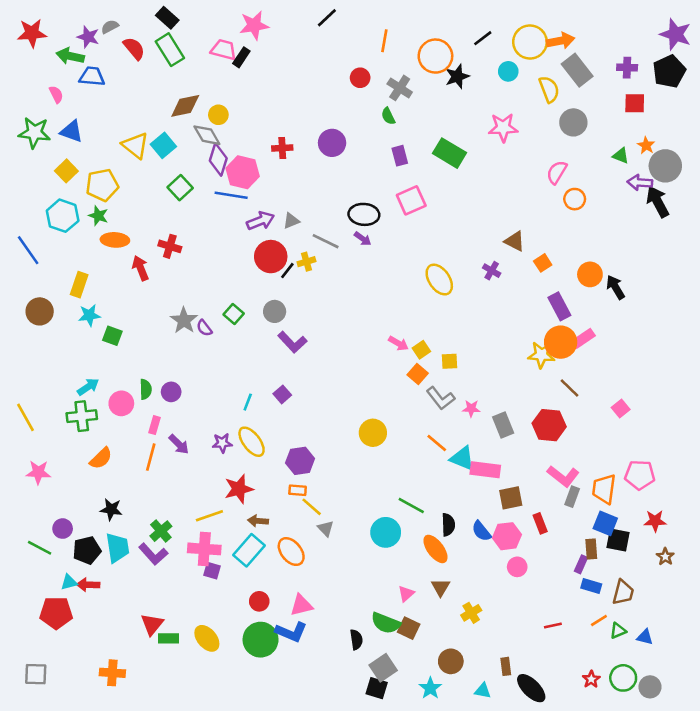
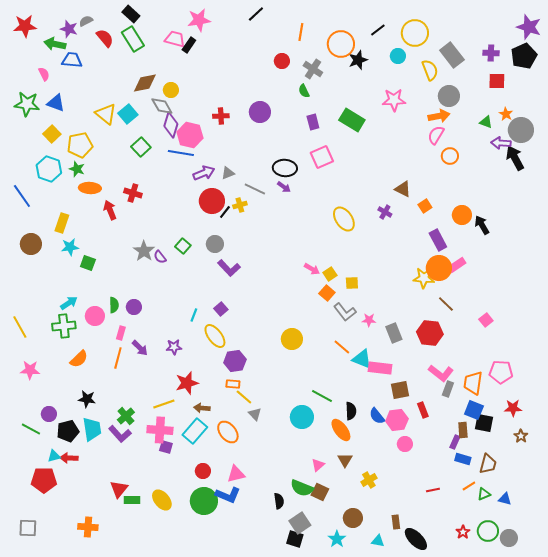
orange arrow: (561, 41) -> (439, 116), moved
yellow ellipse: (252, 442) -> (215, 336), moved

